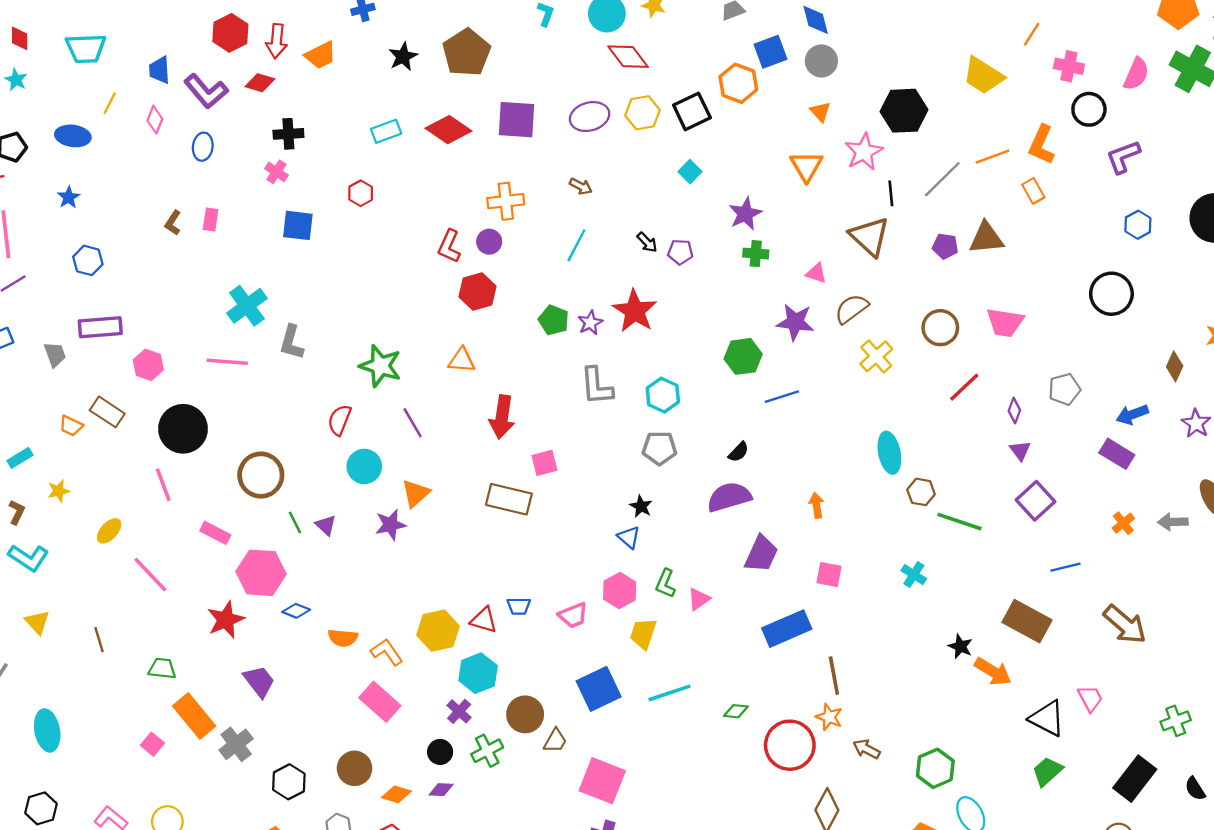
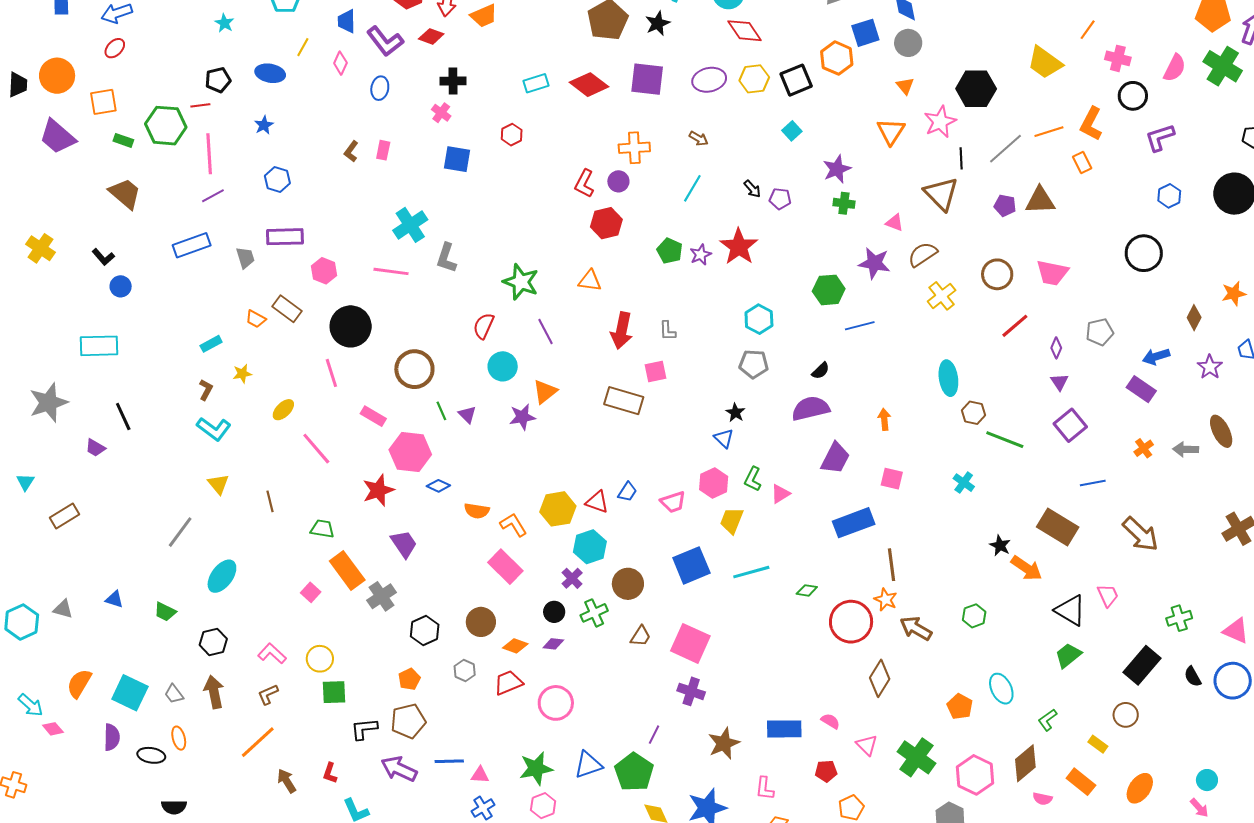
black star: (403, 57) -> (658, 23), moved
gray L-shape: (597, 386) -> (668, 331), moved, size x0.6
blue trapezoid: (519, 606) -> (627, 492), turned -60
cyan ellipse: (47, 730) -> (222, 576), turned 44
brown trapezoid: (555, 741) -> (641, 636), moved
brown arrow: (867, 749) -> (916, 628), size x1.4
green hexagon: (935, 768) -> (974, 616), moved, size x0.7

